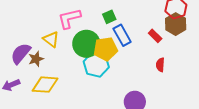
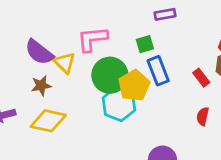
yellow pentagon: (106, 49) -> (134, 86), turned -30
purple semicircle: (21, 54) -> (39, 52), moved, turned -100

